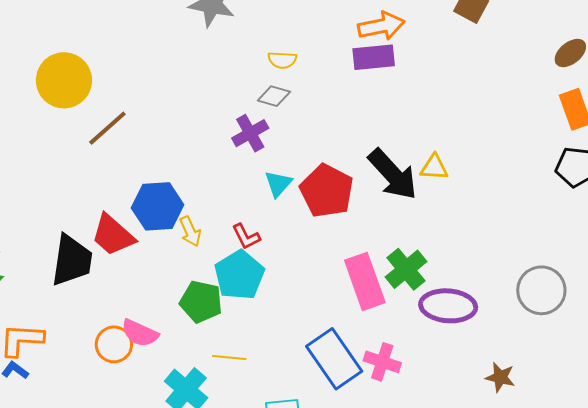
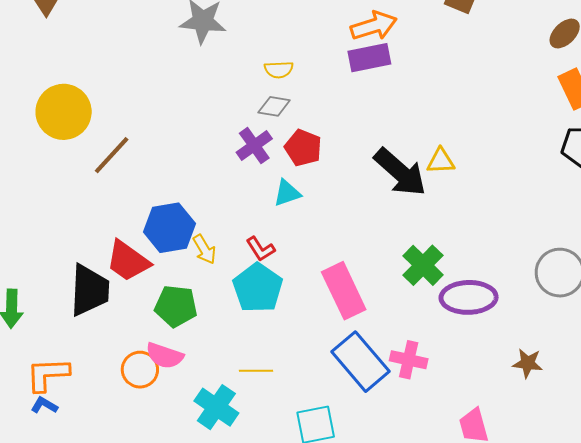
cyan triangle: (278, 184) -> (287, 193), turned 36
red pentagon: (327, 191) -> (303, 148), moved, size x0.7
pink rectangle: (365, 281) -> (344, 291), moved
green pentagon: (201, 302) -> (176, 306), moved

